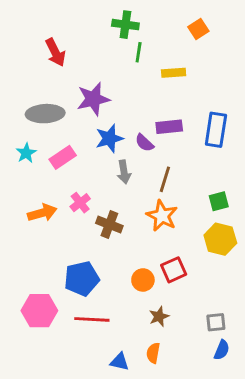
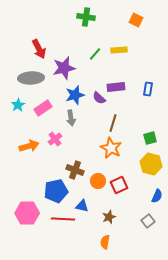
orange square: (198, 29) -> (136, 20), turned -32
red arrow: (55, 52) -> (39, 49), moved
green line: (139, 52) -> (95, 54), moved, turned 32
blue rectangle: (216, 130) -> (148, 89), size x0.6
gray arrow: (124, 172) -> (71, 118), moved
brown cross: (109, 225) -> (75, 170), moved
orange circle: (143, 280) -> (98, 181), moved
gray square: (216, 322) -> (148, 221), turned -32
blue semicircle: (222, 350) -> (157, 196), moved
blue triangle: (120, 362) -> (82, 206), moved

